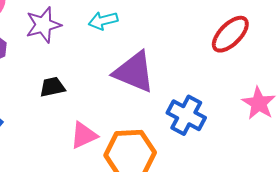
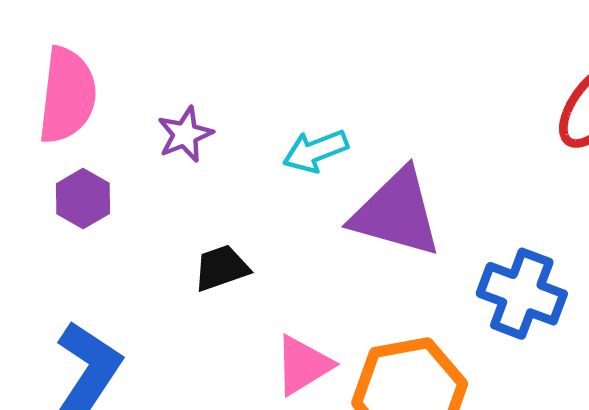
cyan arrow: (103, 21) -> (316, 151), moved
purple star: (43, 25) -> (185, 134), size x0.7

